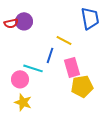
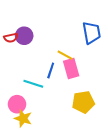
pink rectangle: (72, 67) -> (71, 68), moved
pink circle: (20, 79) -> (17, 104), moved

